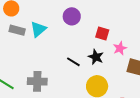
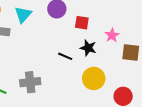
cyan triangle: (38, 29) -> (23, 15), moved
red square: (102, 33) -> (82, 23), moved

